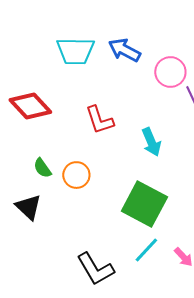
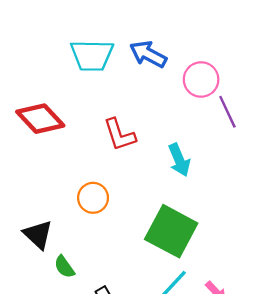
green semicircle: (42, 168) -> (64, 267), moved

